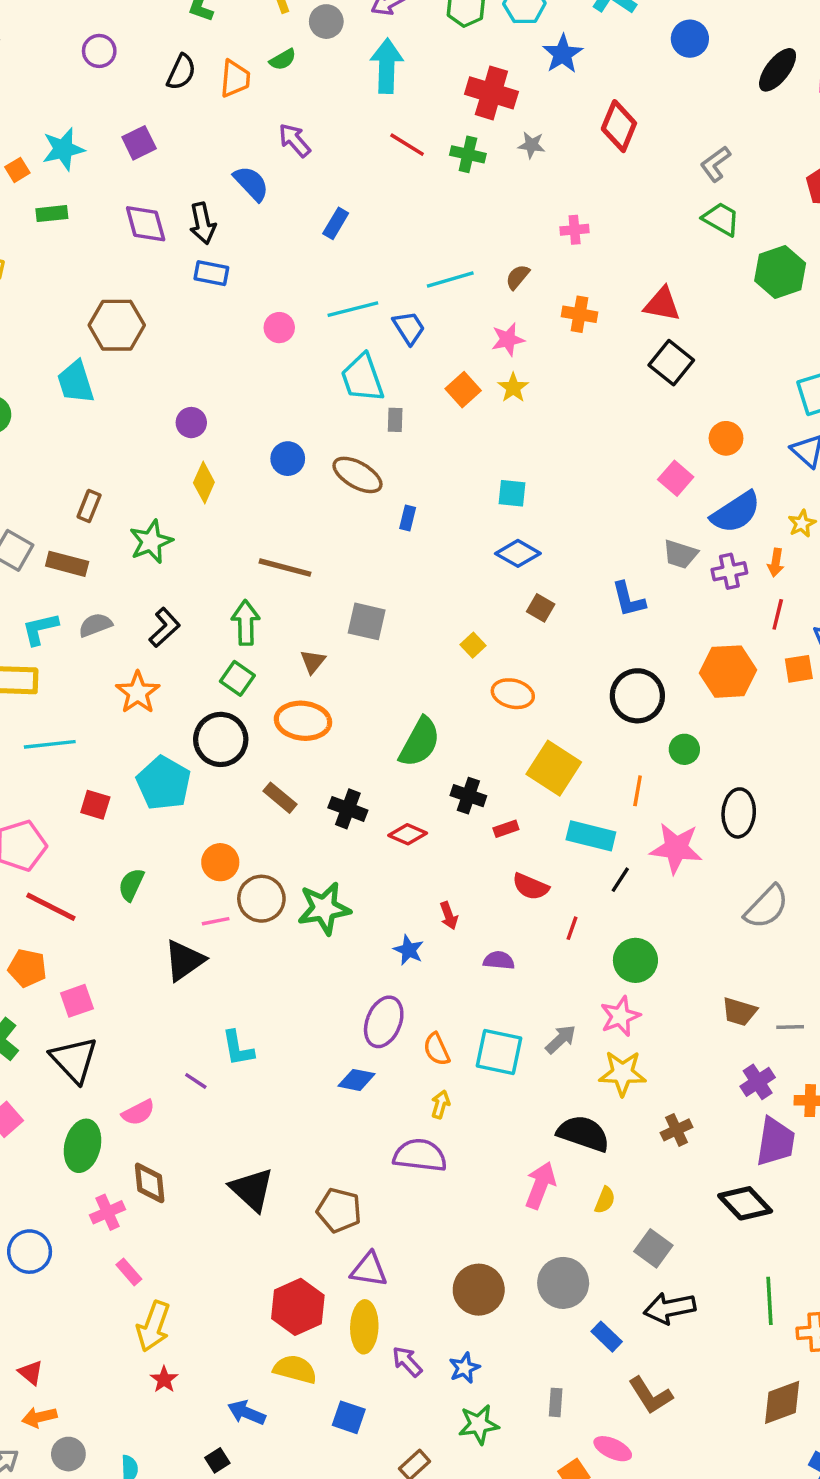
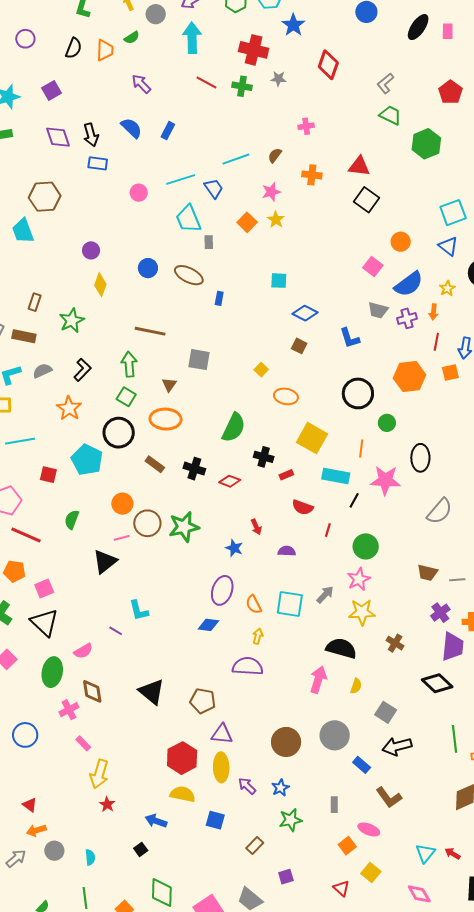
blue semicircle: (251, 183) -> (131, 128), moved
blue diamond: (518, 553) -> (305, 313), moved
brown cross: (677, 1130) -> (395, 643), turned -30

